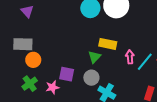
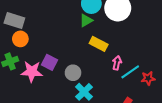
green triangle: (94, 57) -> (86, 20), moved
pink star: (52, 87) -> (32, 72), size x1.5

